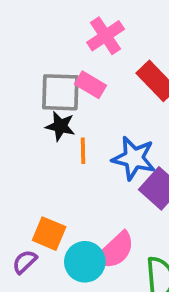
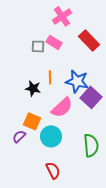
gray square: (60, 92) -> (38, 46), size x0.6
black star: (60, 126) -> (33, 88), moved
pink semicircle: (115, 250) -> (62, 107), moved

